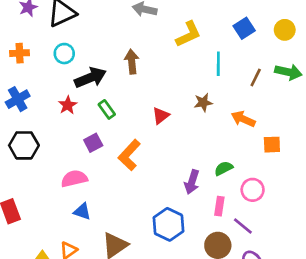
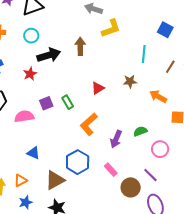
blue square: (244, 28) -> (165, 30), turned -35
yellow L-shape: (188, 34) -> (111, 28), moved
green rectangle: (107, 109) -> (68, 102), moved
orange L-shape: (129, 155) -> (89, 124), moved
pink semicircle: (74, 179) -> (24, 116), moved
pink rectangle: (219, 206) -> (111, 170), moved, turned -56
blue hexagon: (168, 224) -> (78, 162), moved

